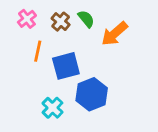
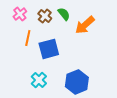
blue hexagon: (92, 94) -> (77, 82), moved

